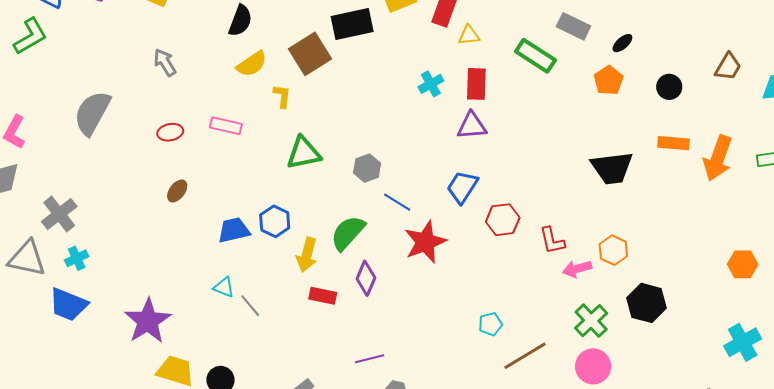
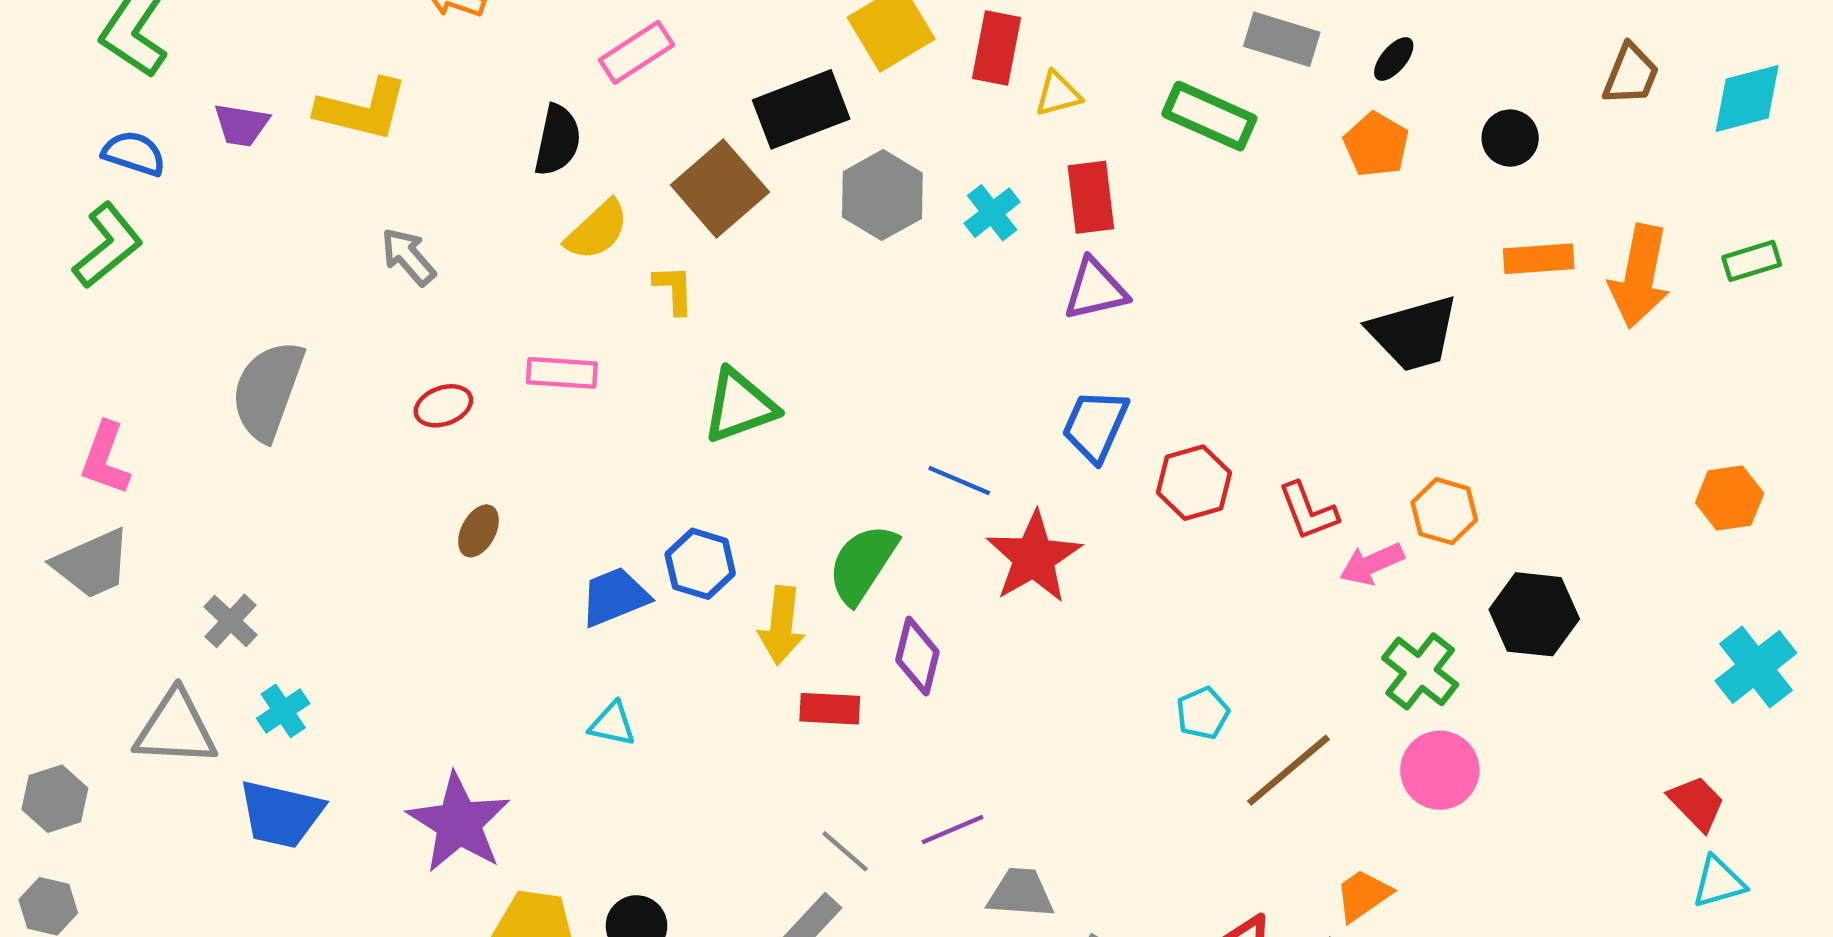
gray hexagon: (367, 168) -> (882, 195), moved, size x1.4
gray cross: (59, 214) -> (230, 621), size x0.7
gray line: (250, 306) -> (845, 851), moved

